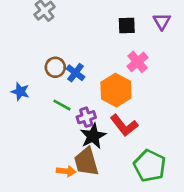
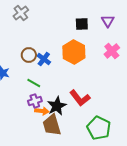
pink cross: (138, 62) -> (112, 51), moved
orange hexagon: (116, 90) -> (74, 52), moved
purple cross: (86, 117) -> (35, 101), moved
orange arrow: (66, 171) -> (42, 111), moved

